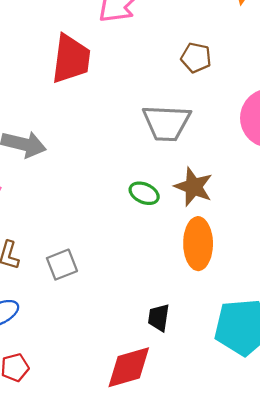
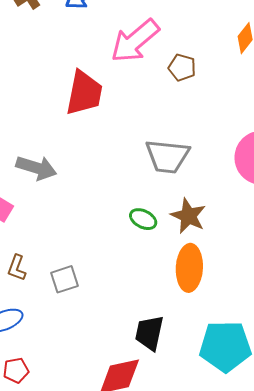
brown pentagon: (196, 58) -> (182, 68), moved
black trapezoid: (159, 318) -> (149, 333), size x1.4

